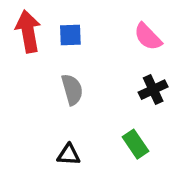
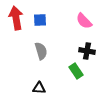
black cross: (153, 90) -> (87, 51), turned 35
green rectangle: (136, 144) -> (76, 71), moved

